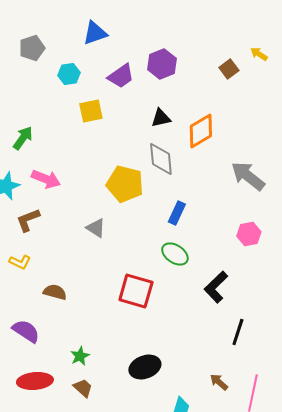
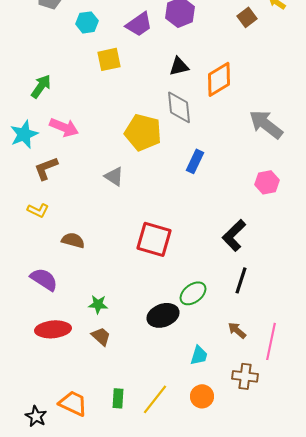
green ellipse: (175, 254) -> (193, 293), moved, turned -72
black line: (238, 332) -> (241, 280), moved
green star: (80, 356) -> (98, 304), turned 30

